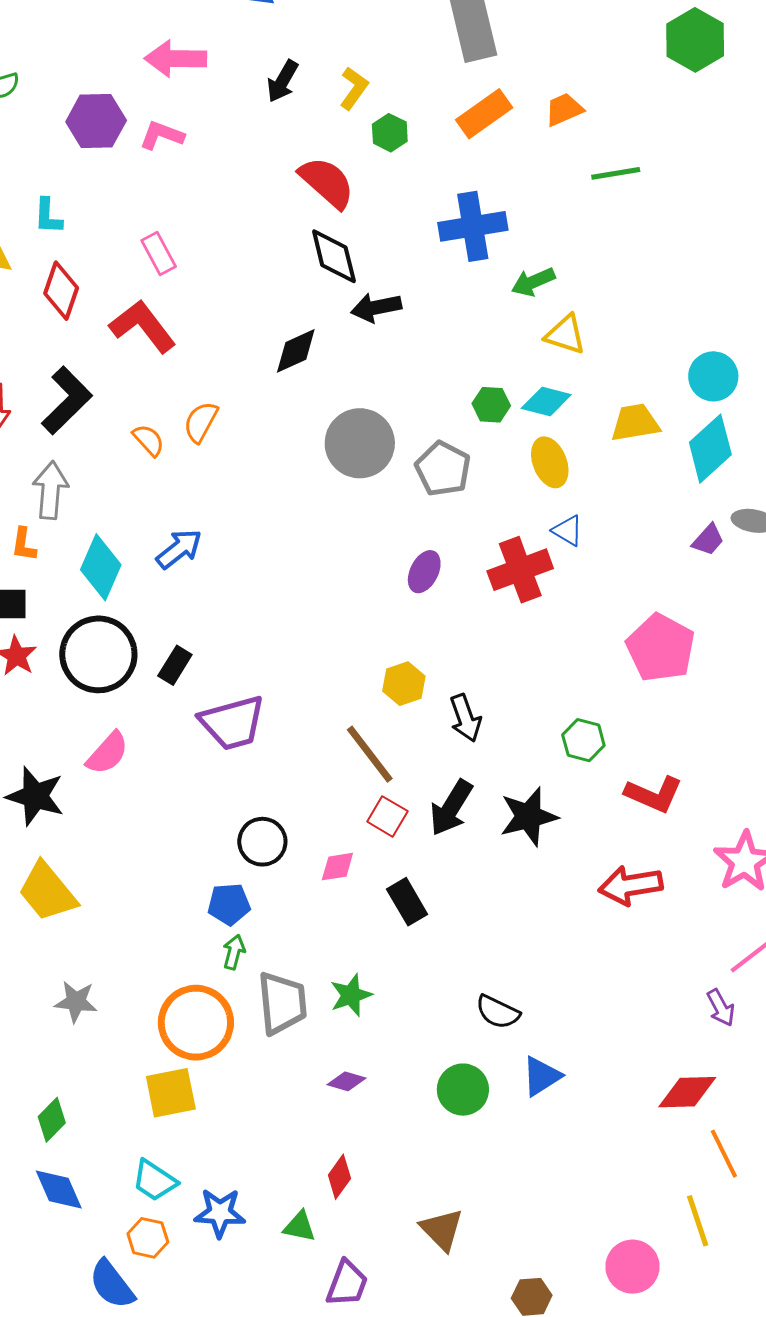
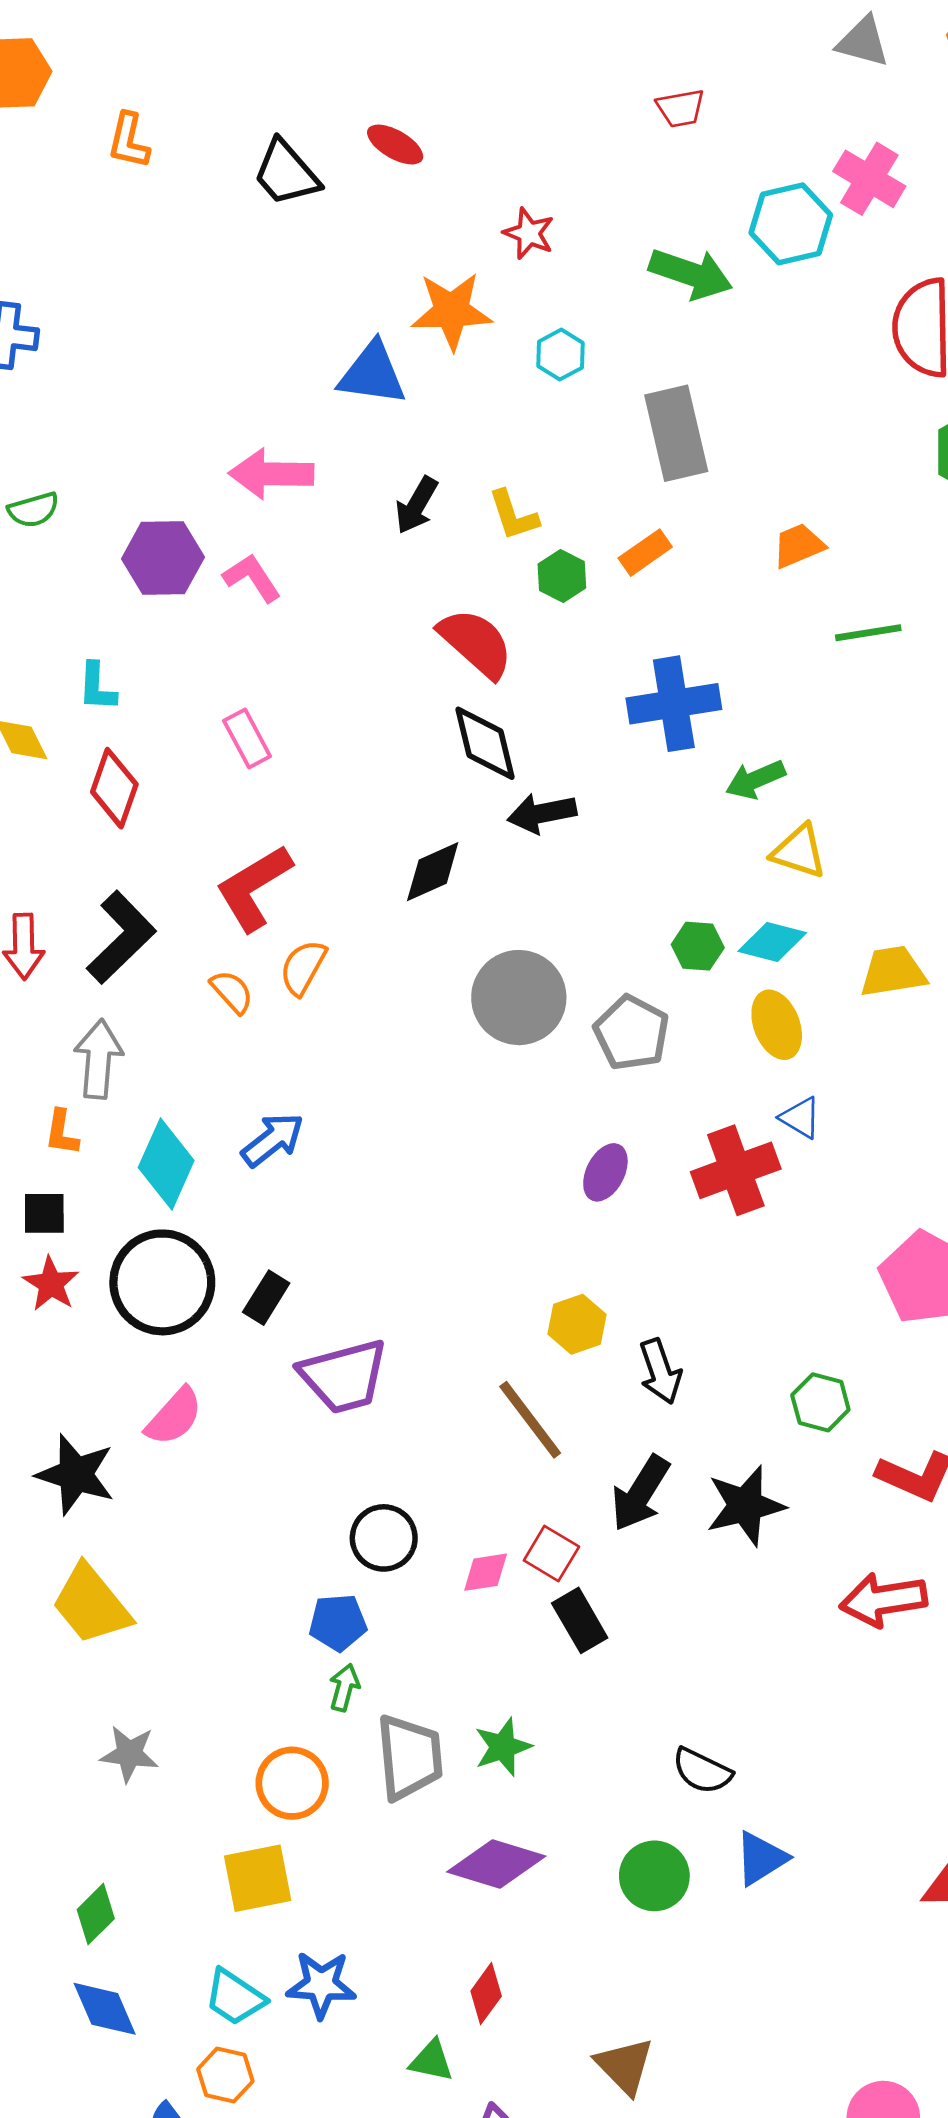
yellow L-shape: (354, 88) -> (513, 515), turned 126
orange rectangle: (484, 114) -> (645, 553), moved, size x0.7
pink L-shape: (162, 135) -> (252, 578), turned 36
red L-shape: (143, 326) -> (254, 888), moved, turned -84
red square: (387, 816) -> (551, 1554), moved
orange circle: (196, 1023) -> (292, 1783), size x0.7
purple diamond: (346, 1081) -> (496, 1864), size x1.8
blue star: (220, 1213) -> (321, 1985), moved

